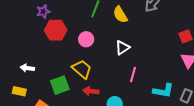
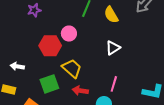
red hexagon: (56, 30) -> (50, 46), moved
pink circle: (86, 39) -> (69, 34), moved
pink line: (133, 74) -> (114, 84), moved

